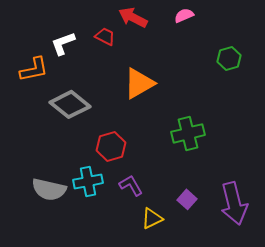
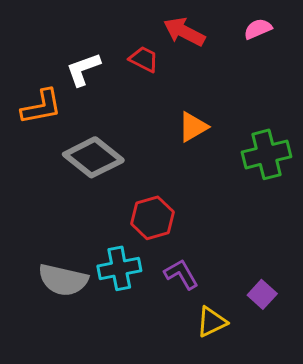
orange triangle: (139, 83) -> (193, 127), size x0.7
green cross: (188, 133) -> (266, 154), moved

